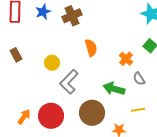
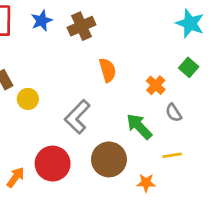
yellow circle: (52, 63) -> (28, 99), moved
green arrow: (114, 89) -> (139, 126), turned 30
orange arrow: (24, 117) -> (15, 177), moved

